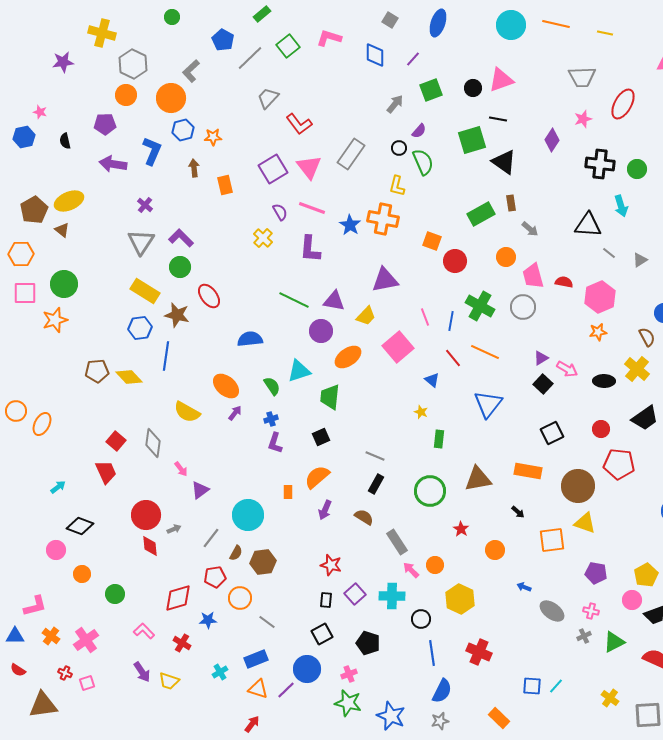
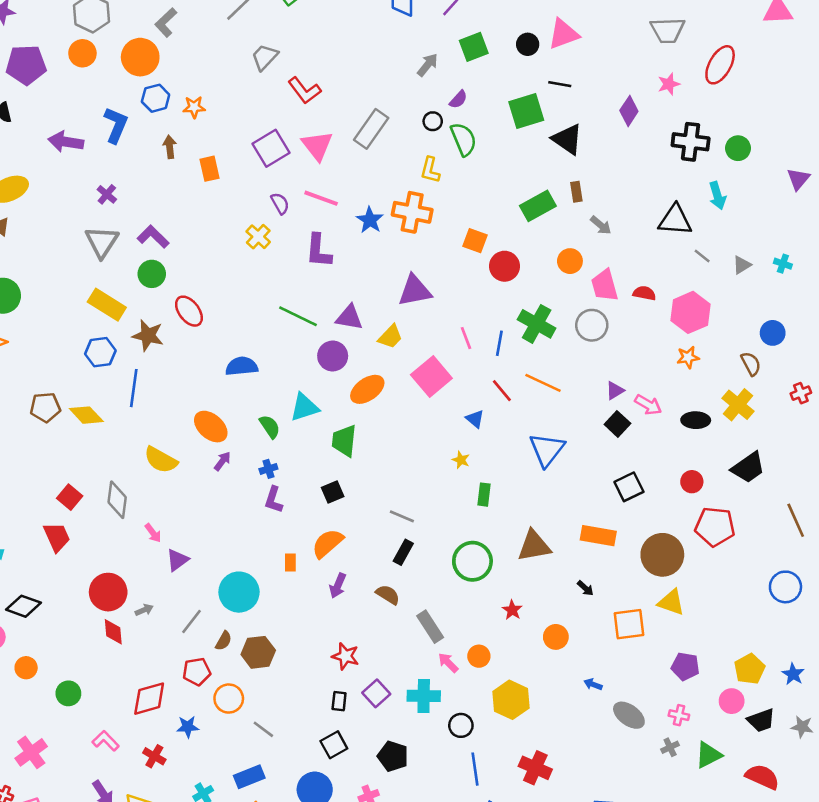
purple pentagon: (105, 124) -> (26, 65), moved, size x1.4

